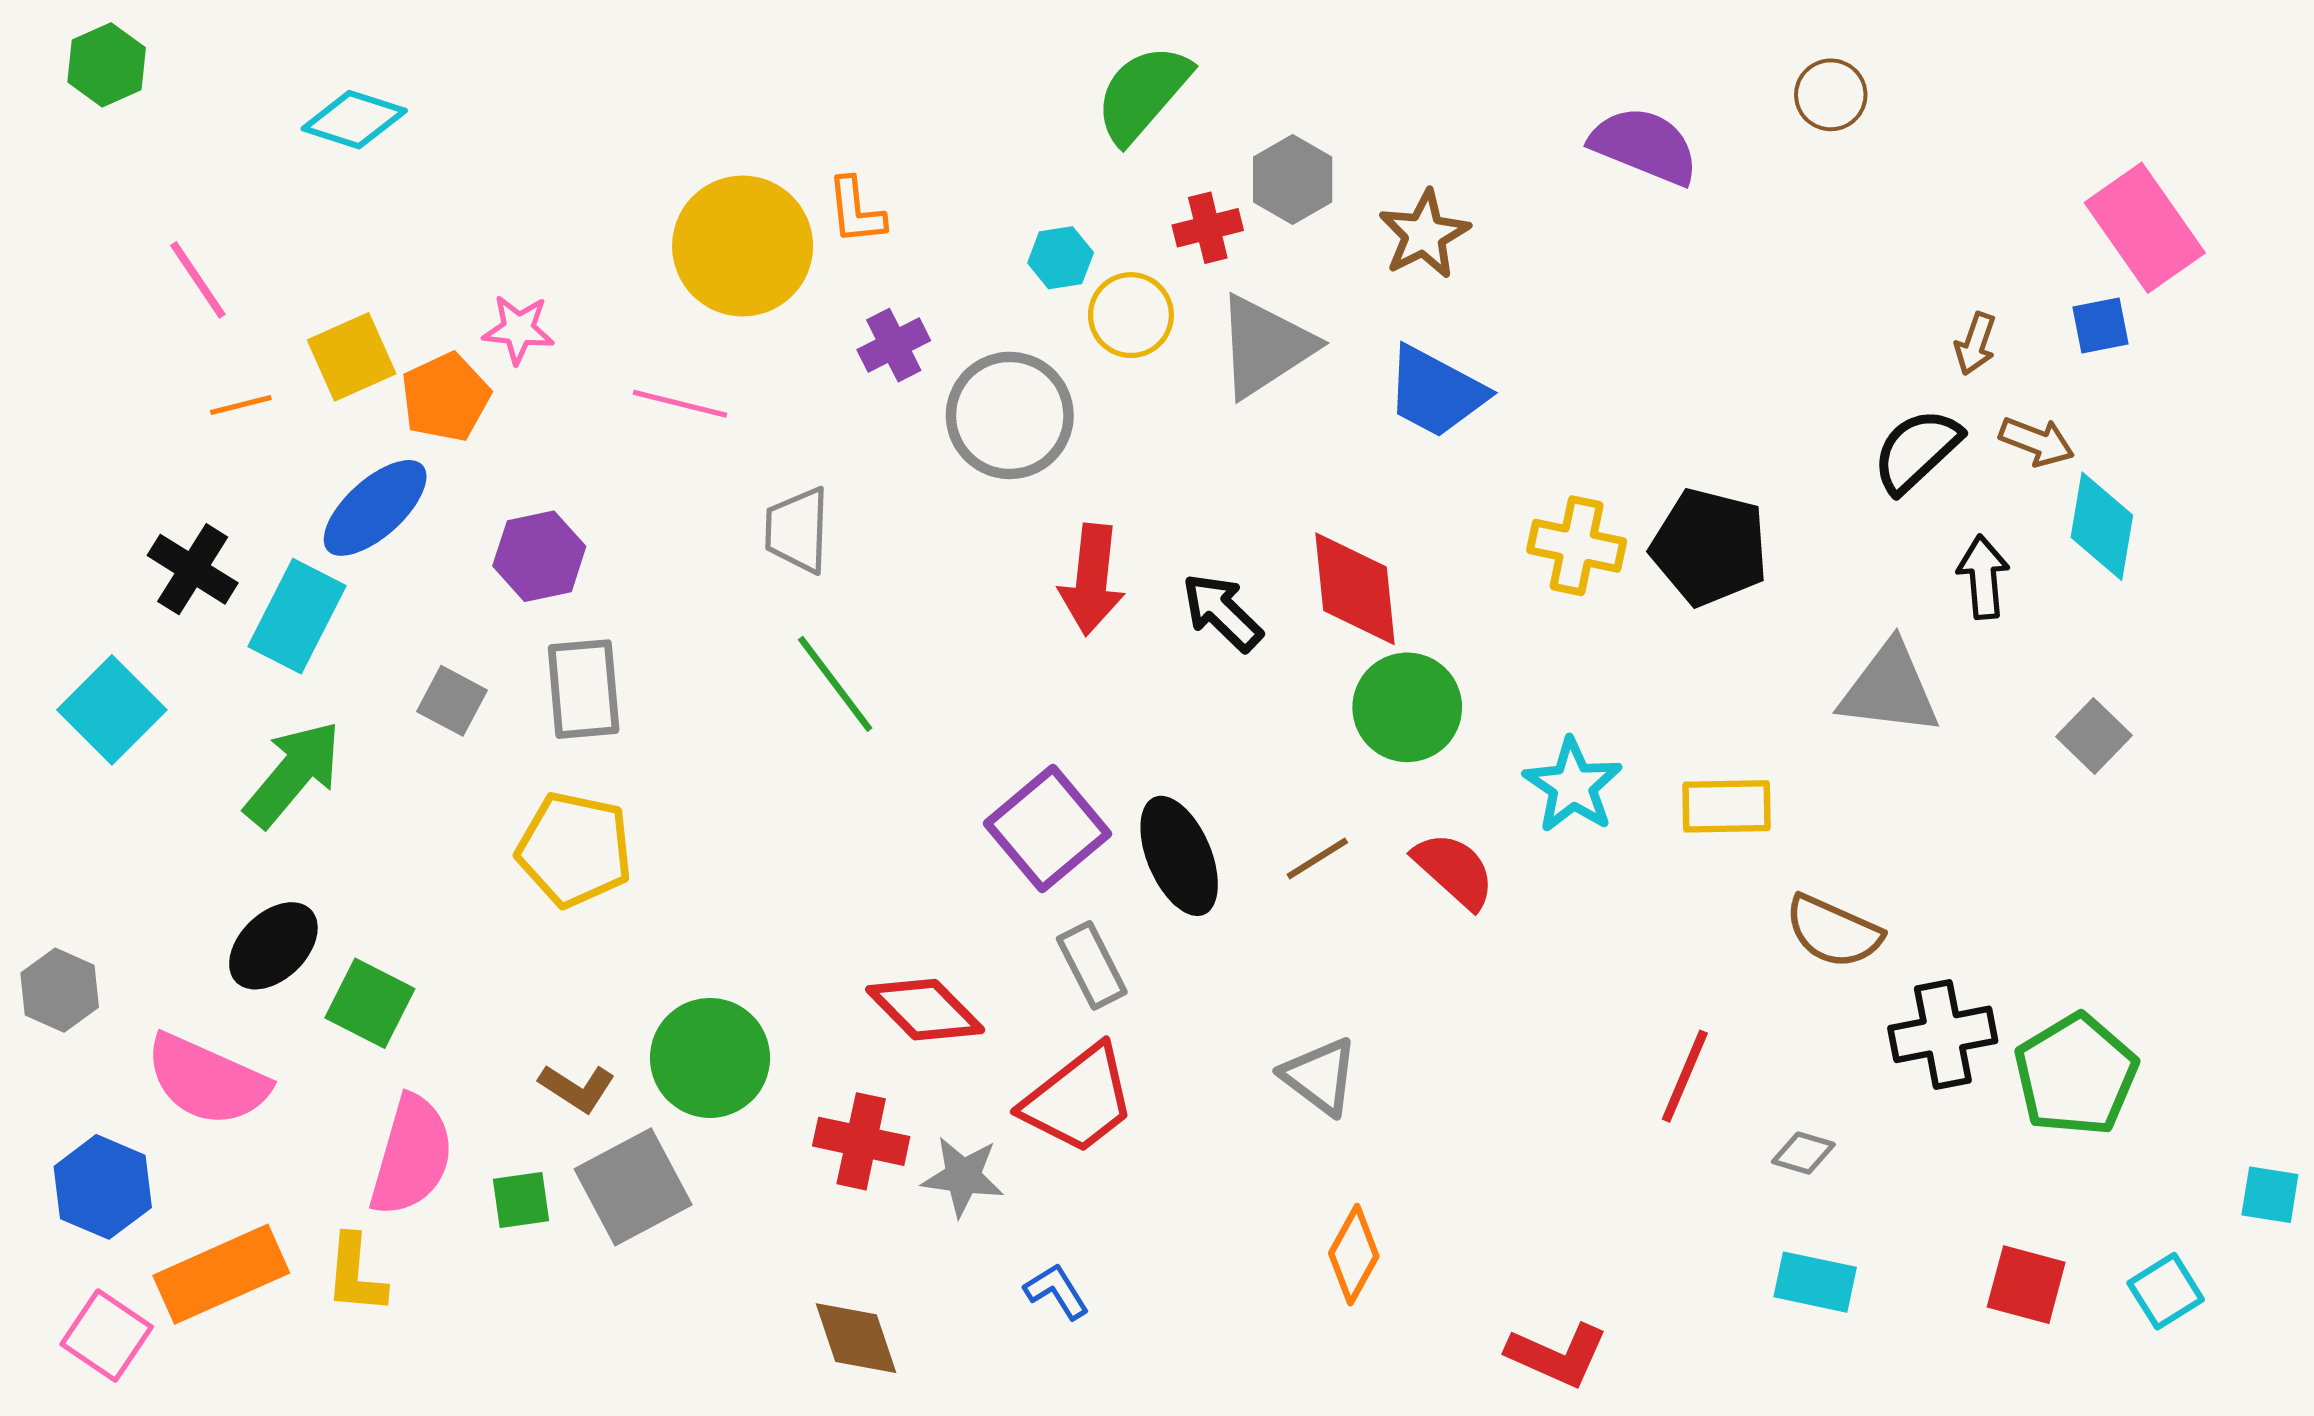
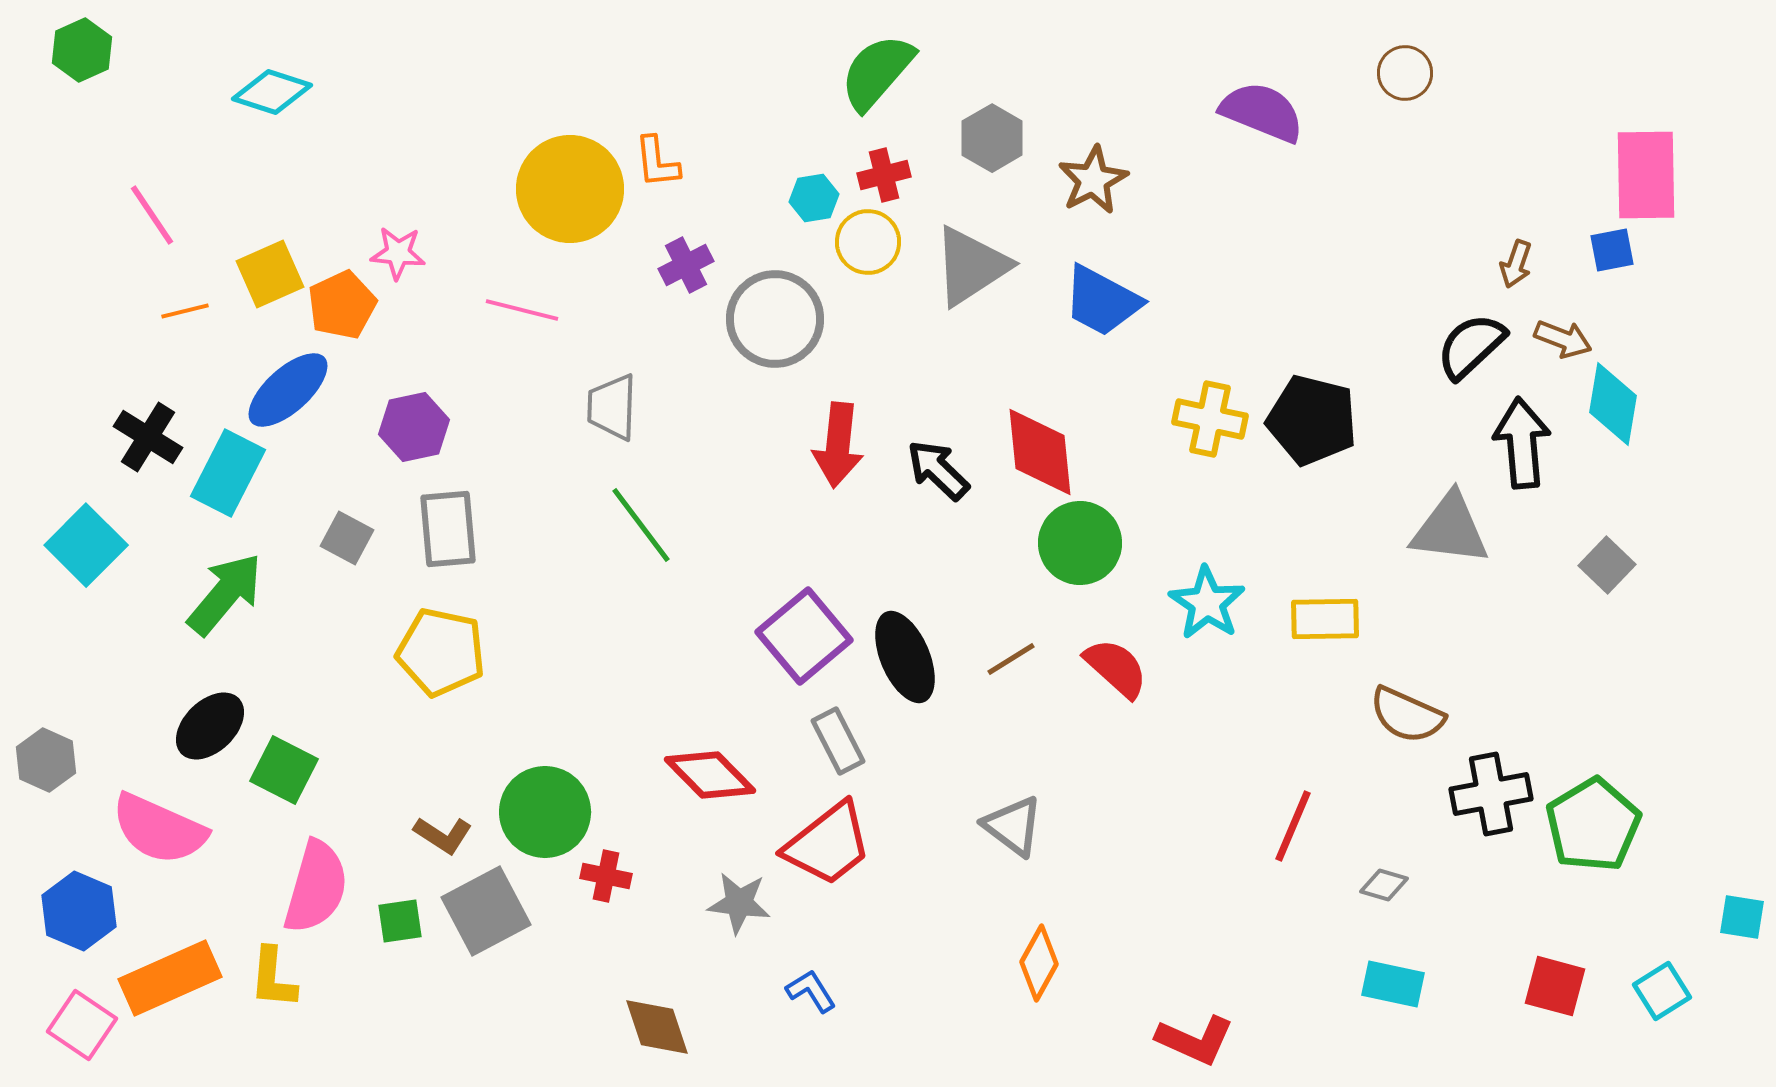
red cross: (1208, 228) -> (884, 175), moved
pink rectangle: (2145, 228) -> (1646, 175), turned 34
black arrow: (1983, 577) -> (1522, 443), size x1.4
red cross: (861, 1141) -> (606, 876), moved, size x0.7

